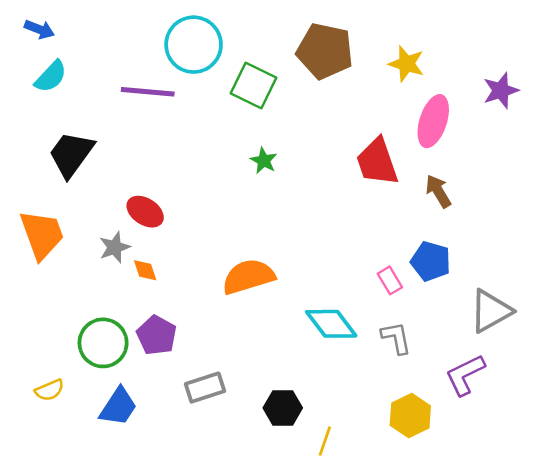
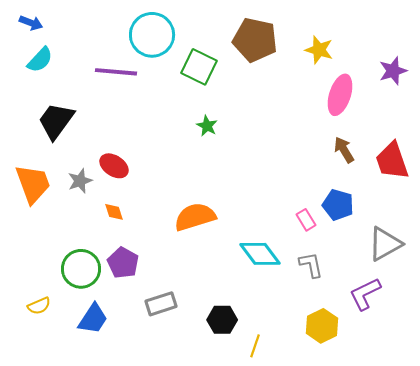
red trapezoid: (377, 162) -> (392, 161), moved
gray star: (115, 247) -> (80, 181), moved

